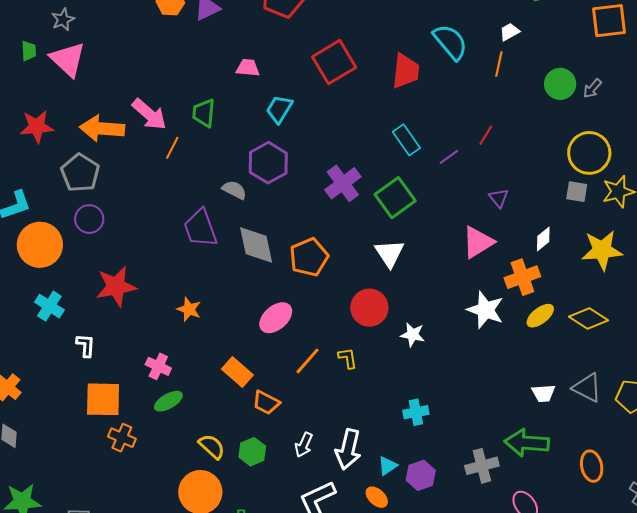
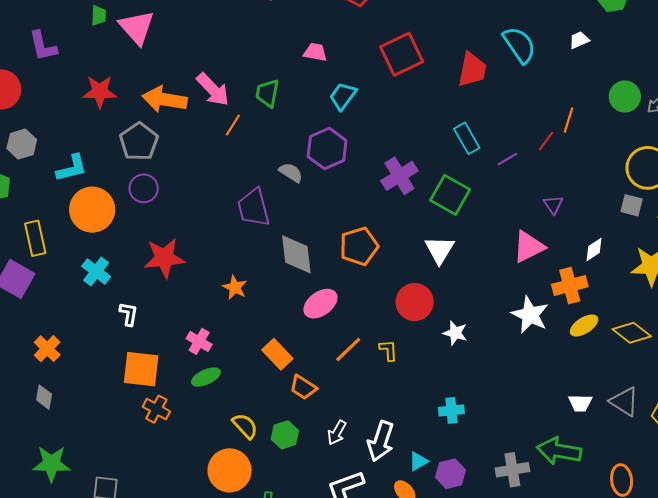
orange line: (499, 64) -> (569, 120), moved
green square: (395, 198) -> (450, 195), turned -30
gray diamond: (256, 245) -> (296, 254), moved

